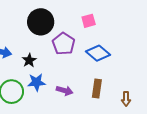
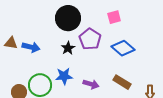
black star: (29, 60) -> (68, 48), moved
brown rectangle: (97, 88) -> (122, 82), turned -66

